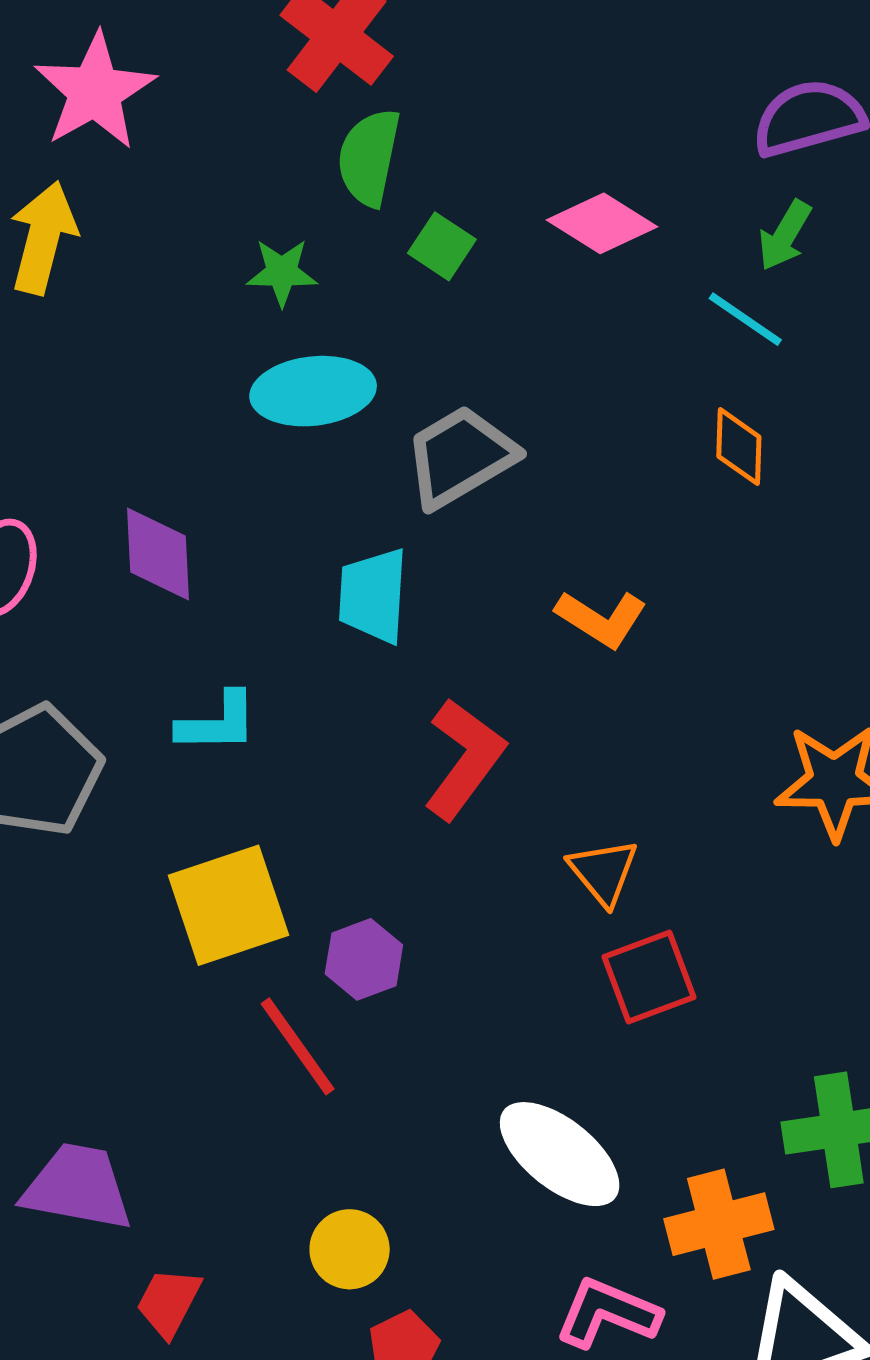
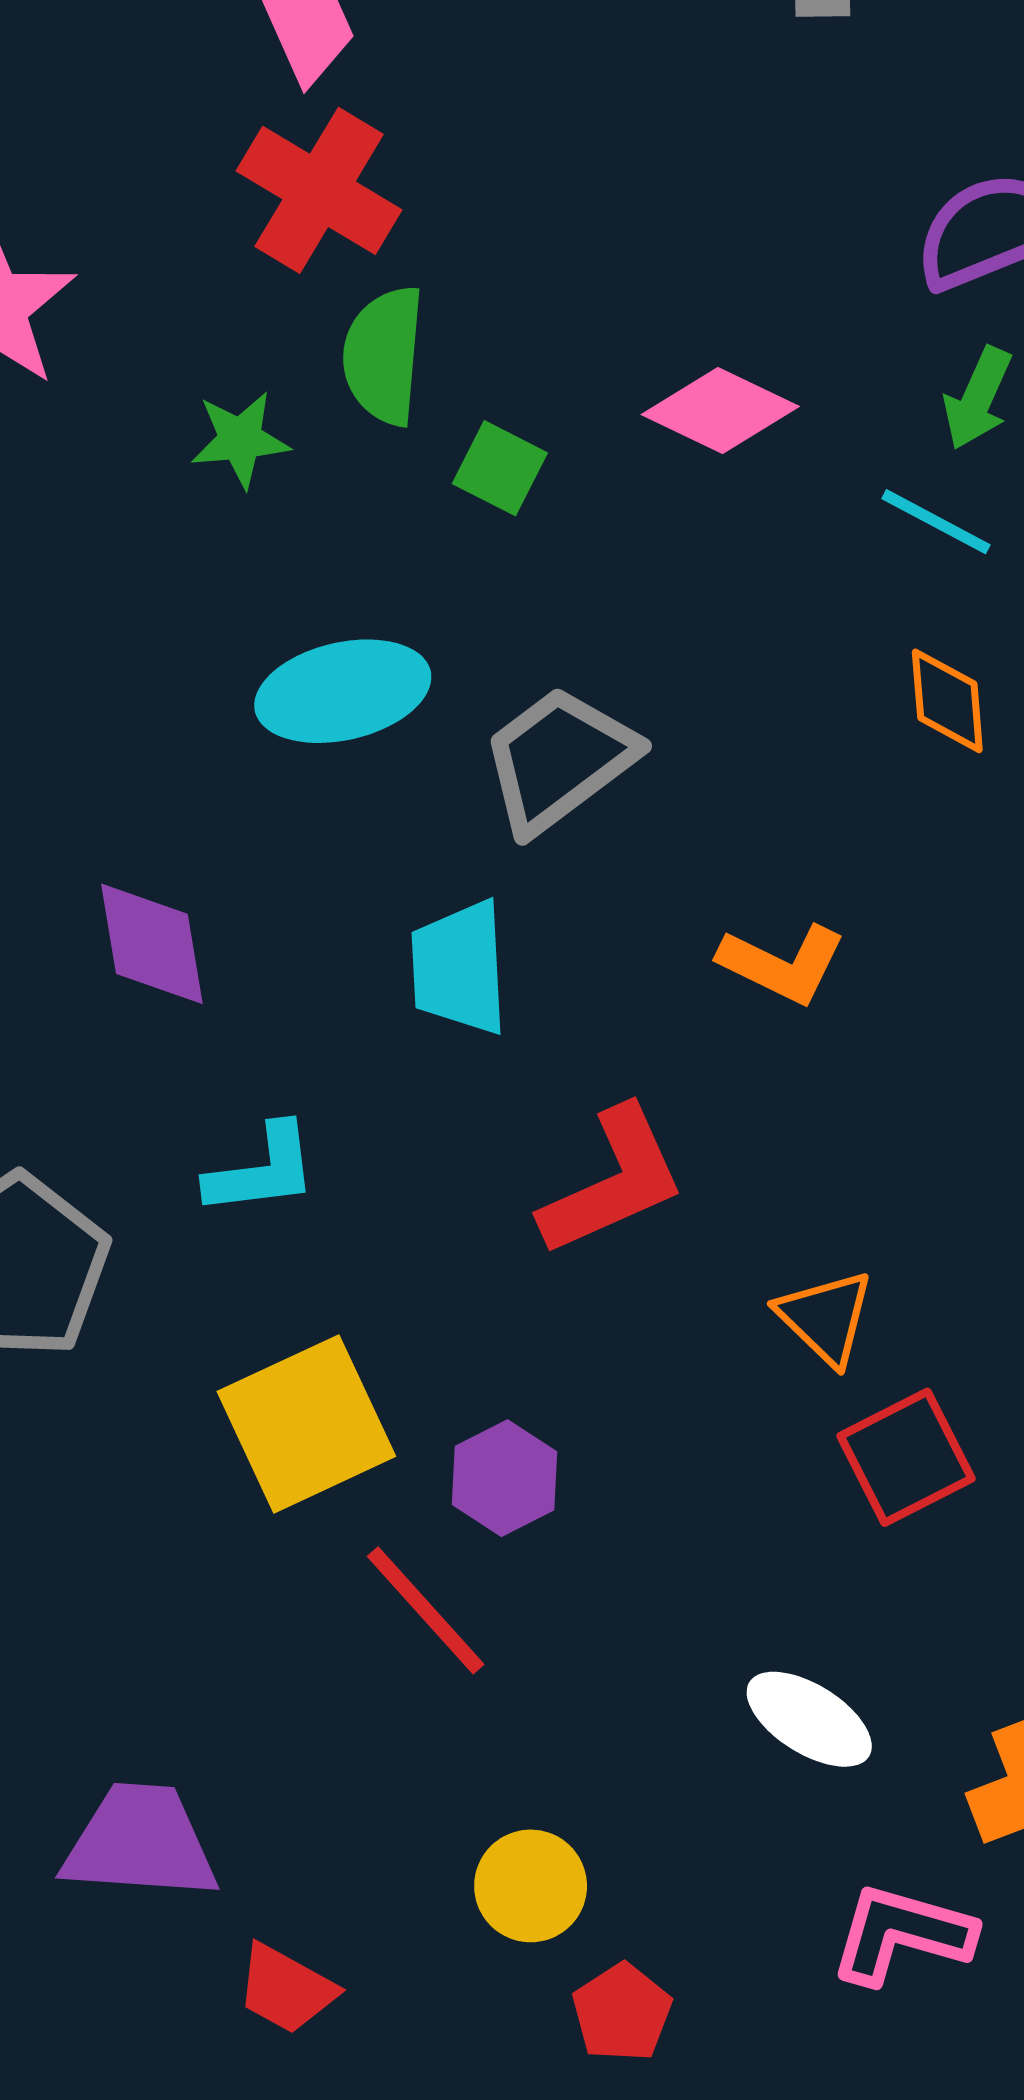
green star: (282, 272) -> (240, 439), moved
red L-shape: (464, 759) -> (613, 1182), turned 36
white ellipse: (560, 1154) -> (809, 1719), size x0.7
red trapezoid: (169, 1302) -> (286, 1989), turned -82

